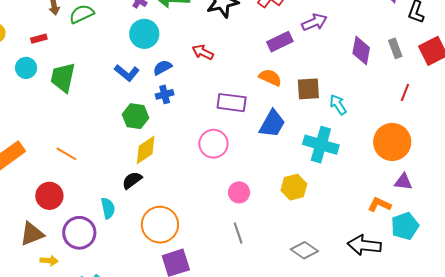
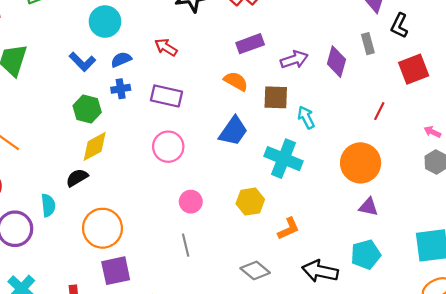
purple arrow: (314, 22) -> (294, 60), moved
gray rectangle: (395, 48) -> (368, 44), moved
purple rectangle: (232, 103) -> (166, 96), moved
orange L-shape: (379, 205) -> (289, 229), moved, turned 125

